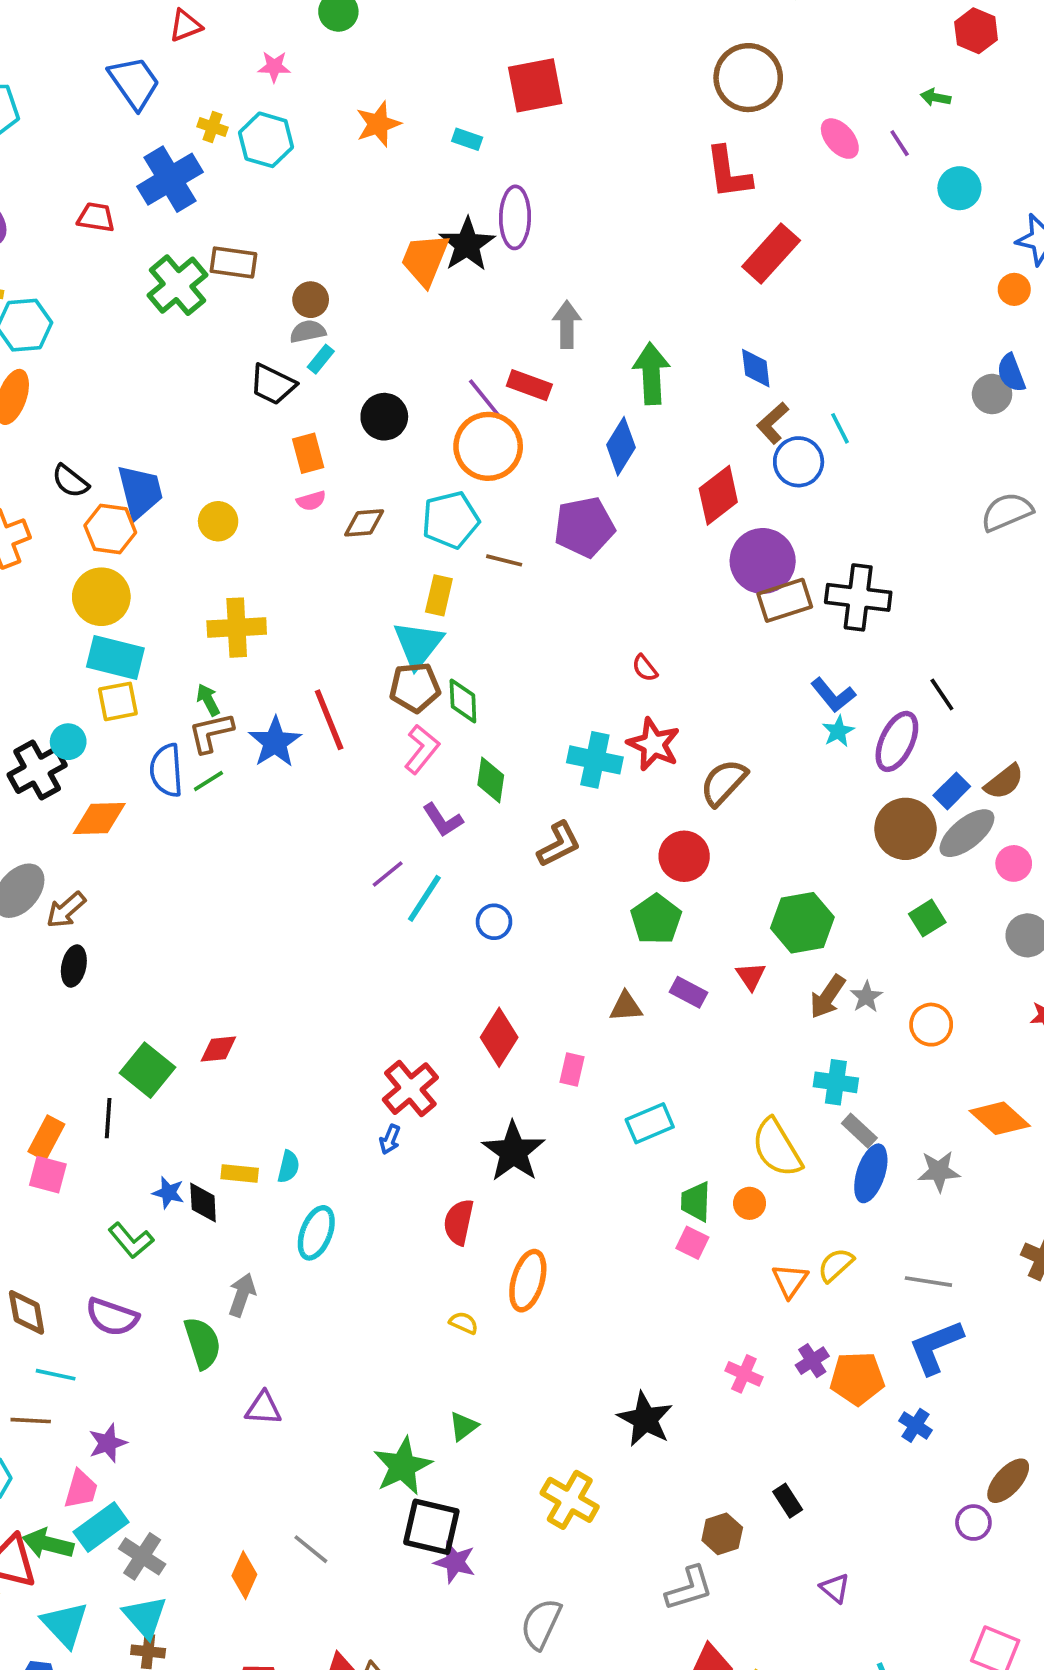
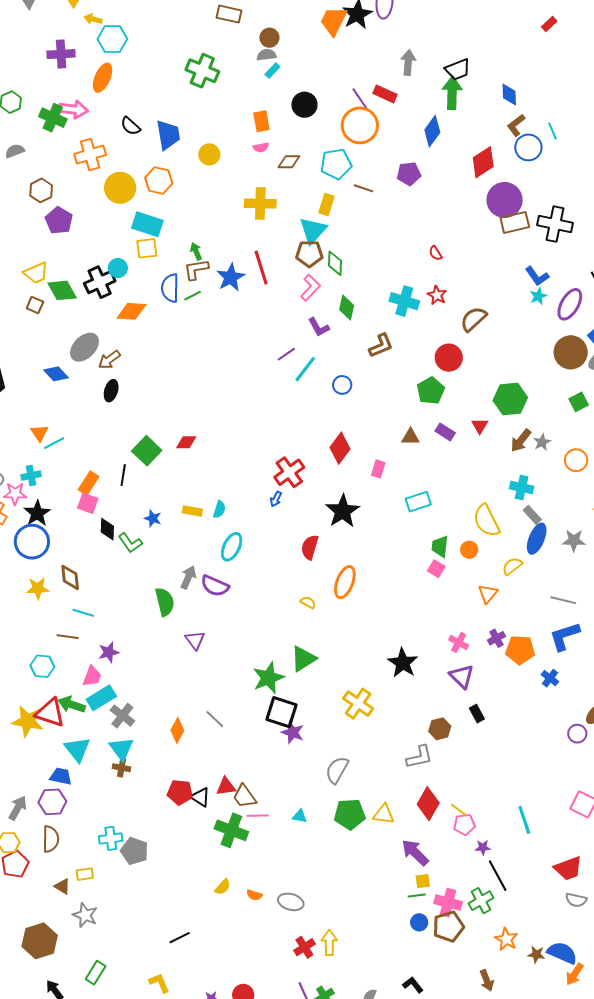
red rectangle: (771, 253) -> (549, 24), moved, size x0.5
green cross: (178, 285) -> (202, 71), moved, turned -32
black trapezoid: (273, 384) -> (458, 70), moved, turned -52
purple pentagon: (584, 527) -> (409, 174), size x0.7
orange hexagon: (110, 529) -> (159, 180), moved
yellow circle: (101, 597) -> (120, 188), moved
yellow cross: (237, 628) -> (260, 203), moved
red star: (654, 744) -> (437, 295), size x0.7
black diamond: (203, 1203) -> (107, 529), moved
yellow semicircle: (836, 1265) -> (512, 566), moved
purple semicircle: (112, 1317) -> (215, 586), moved
purple triangle: (263, 1408) -> (195, 640), turned 45
green triangle: (463, 1426) -> (303, 659), size x1.6
purple triangle: (835, 1588) -> (462, 676), moved, size x1.5

